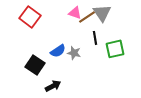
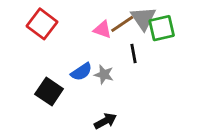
pink triangle: (75, 13) -> (103, 30), moved
green square: (115, 49) -> (162, 28), moved
black arrow: (53, 86) -> (105, 121), moved

